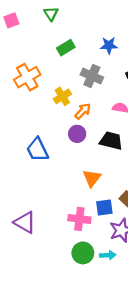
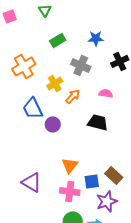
purple circle: (77, 134) -> (53, 124), moved
blue trapezoid: (37, 150) -> (33, 108), moved
orange triangle: (92, 178) -> (70, 165), moved
purple triangle: (25, 222) -> (32, 182), moved

